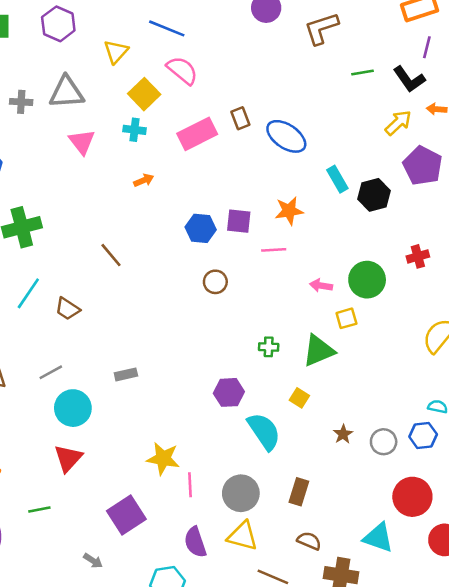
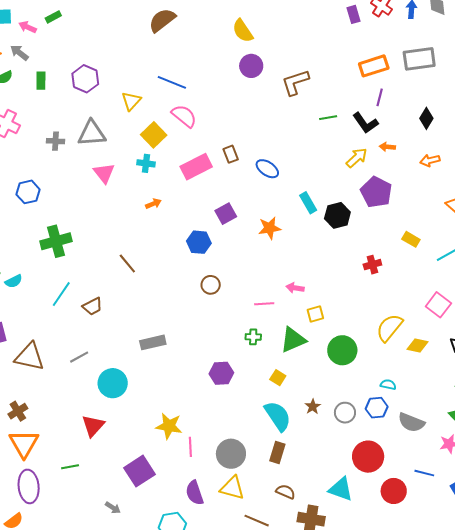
blue ellipse: (286, 136) -> (267, 169), size x0.7
purple square: (239, 221) -> (226, 214), moved, turned -35
pink line: (274, 250) -> (264, 304), moved
green circle: (367, 280) -> (342, 350), moved
brown trapezoid: (67, 309) -> (93, 306), turned -60
gray rectangle: (126, 374) -> (153, 342), moved, size x1.4
cyan circle: (73, 408) -> (113, 383), moved
cyan semicircle: (264, 431) -> (278, 416), moved

